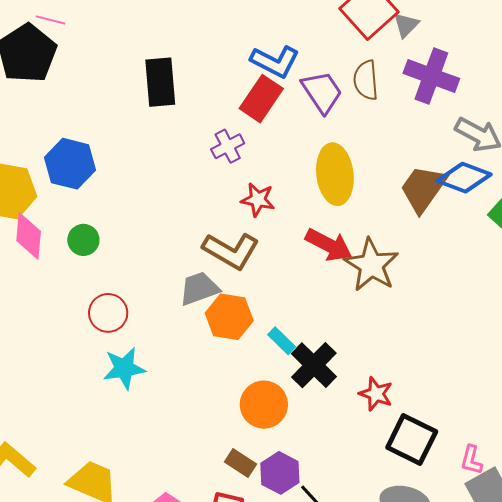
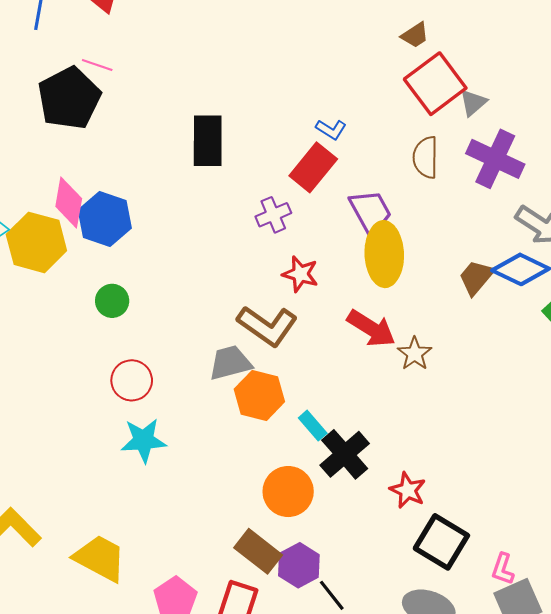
blue L-shape: (275, 61) -> (331, 129), size x0.6
purple trapezoid: (322, 92) -> (371, 212), moved
brown trapezoid: (423, 189) -> (476, 277), size x0.7
pink diamond: (29, 236) -> (69, 202), moved
brown star: (371, 265) -> (415, 354), size x0.6
brown rectangle: (241, 463) -> (258, 551), size x1.4

